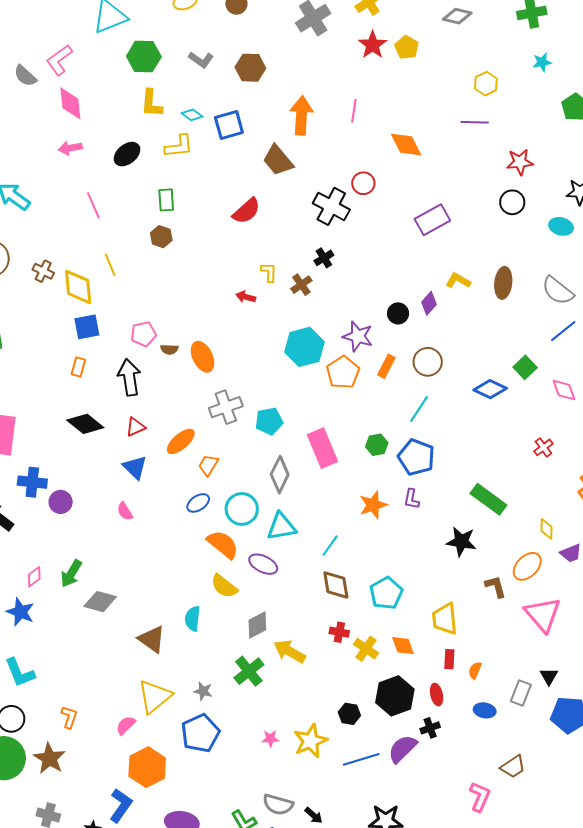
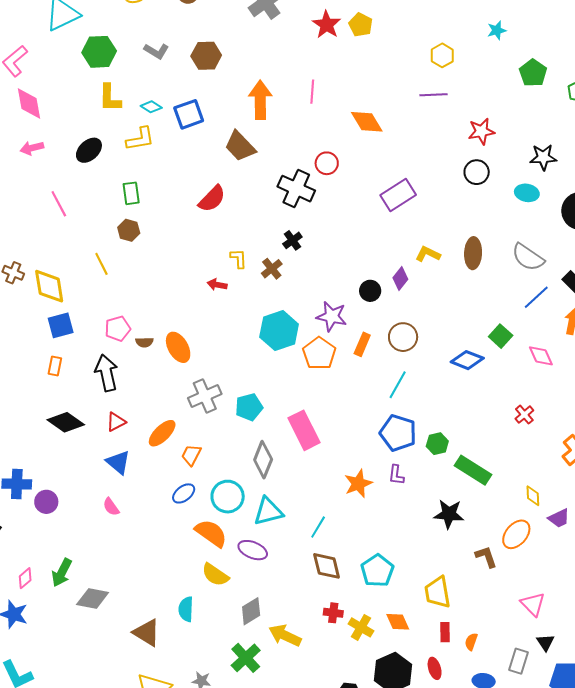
yellow line: (110, 265) -> (101, 264), moved
green hexagon: (377, 445) -> (437, 444), moved
pink triangle: (543, 614) -> (533, 604), moved, size x0.7

